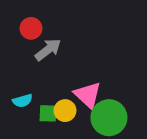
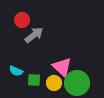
cyan semicircle: (22, 101) -> (16, 71), turned 40
yellow circle: (65, 111) -> (54, 83), moved

